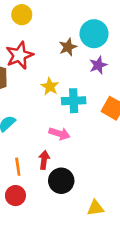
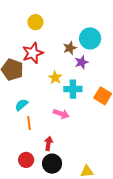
purple star: (98, 65) -> (82, 62), moved
red arrow: (44, 160) -> (49, 143), moved
orange line: (18, 167) -> (29, 123), moved
black circle: (61, 181) -> (52, 164), moved

